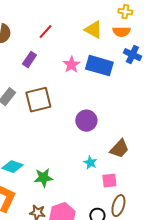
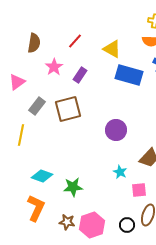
yellow triangle: (93, 30) -> (112, 49), moved
purple rectangle: (29, 60) -> (80, 75), moved
pink star: (71, 65) -> (54, 67), moved

